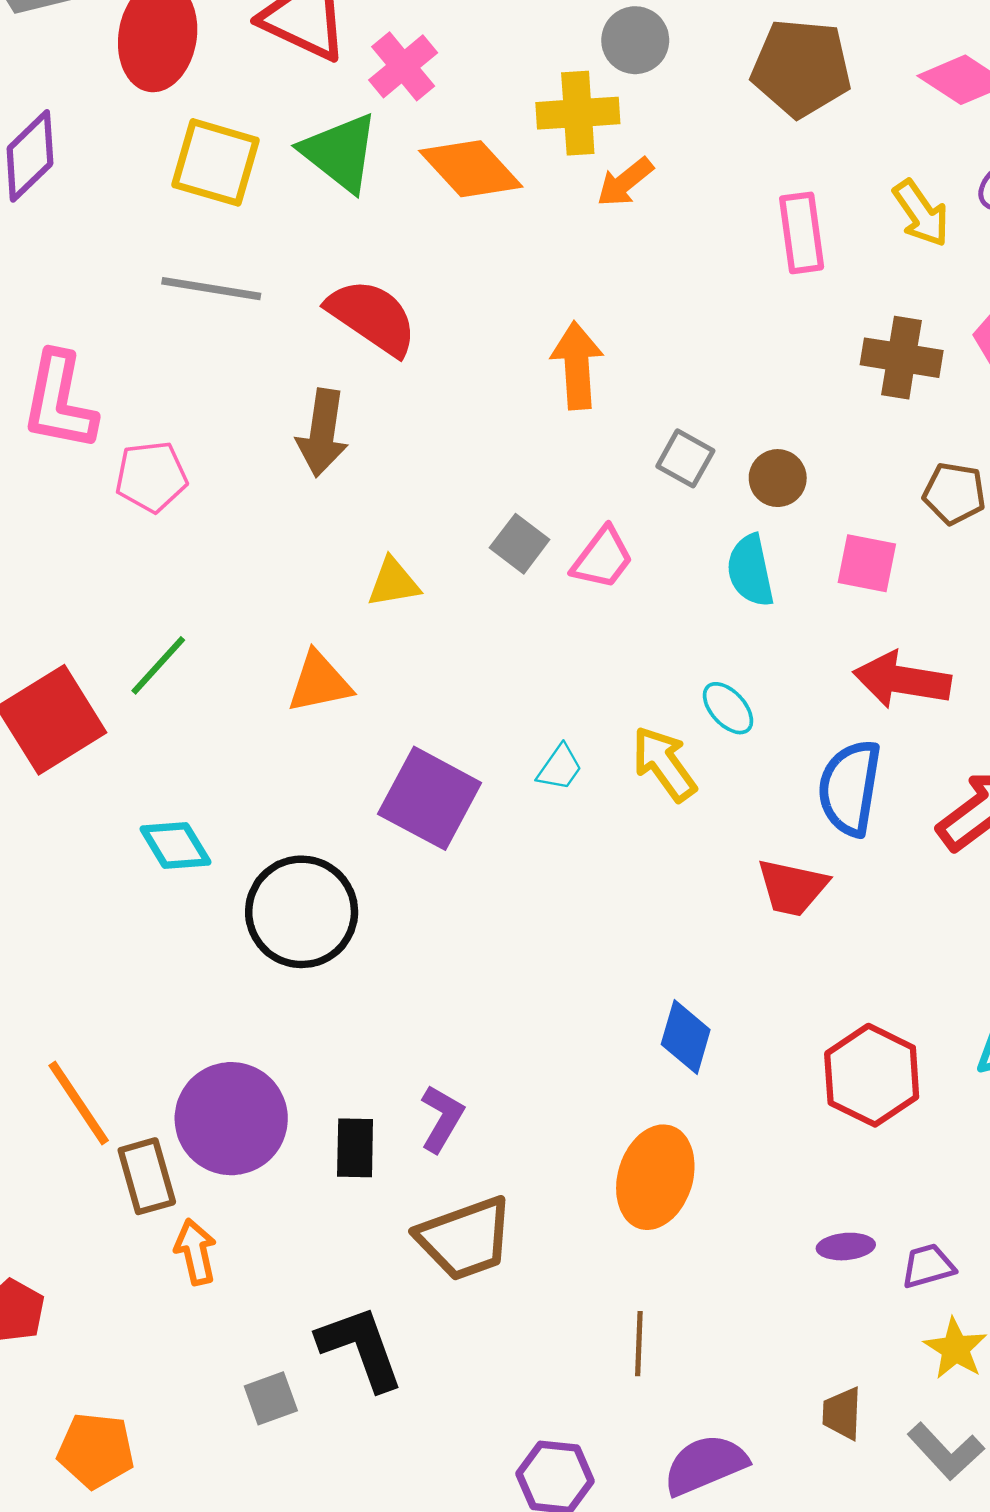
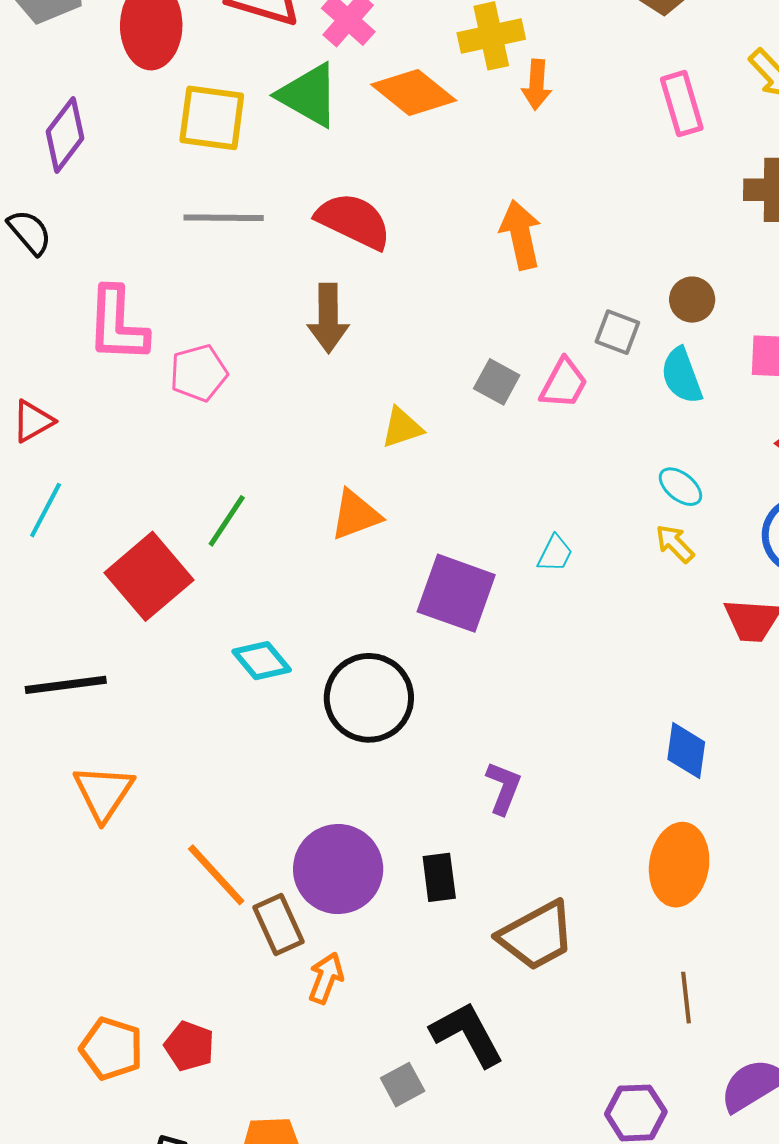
orange arrow: (625, 182) -> (537, 85), turned -39
gray square: (685, 458) -> (617, 332), moved
yellow arrow: (664, 764) -> (675, 544), moved, size x0.7
purple L-shape: (442, 1119) -> (504, 788), moved
orange arrow: (196, 1252) -> (326, 978), turned 42

